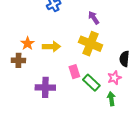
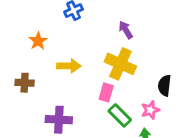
orange star: (27, 43) -> (38, 41), moved
pink rectangle: (74, 72) -> (106, 92), moved, turned 32

